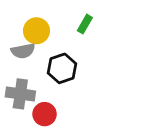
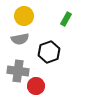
yellow circle: (36, 31) -> (24, 16), moved

